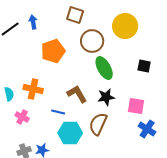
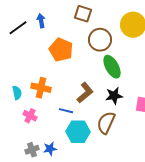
orange pentagon: (53, 51) -> (61, 50), turned -30
brown L-shape: (77, 94) -> (85, 93), turned 80

